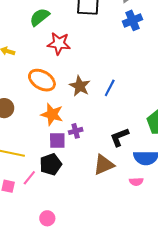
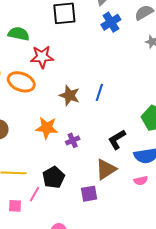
green semicircle: (40, 17) -> (19, 34), turned 60
orange ellipse: (42, 80) -> (21, 82), moved
purple square: (57, 141) -> (89, 194), moved

